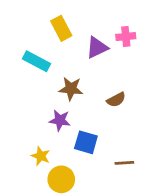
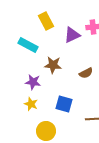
purple star: (60, 120) -> (33, 82), moved
yellow star: (41, 156) -> (31, 104), moved

